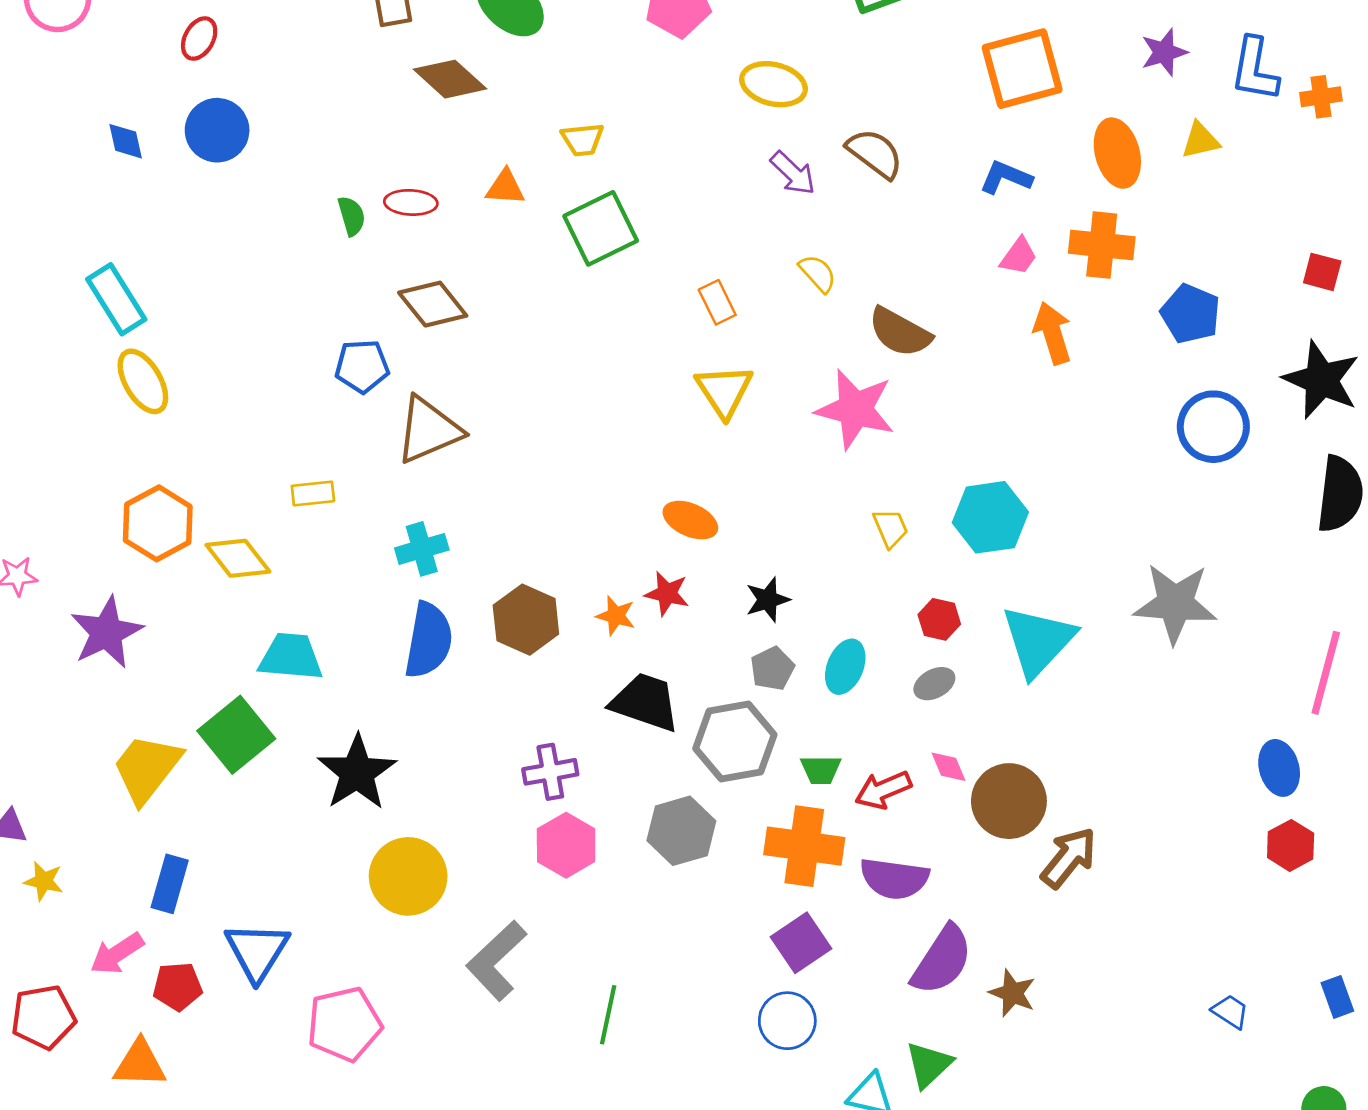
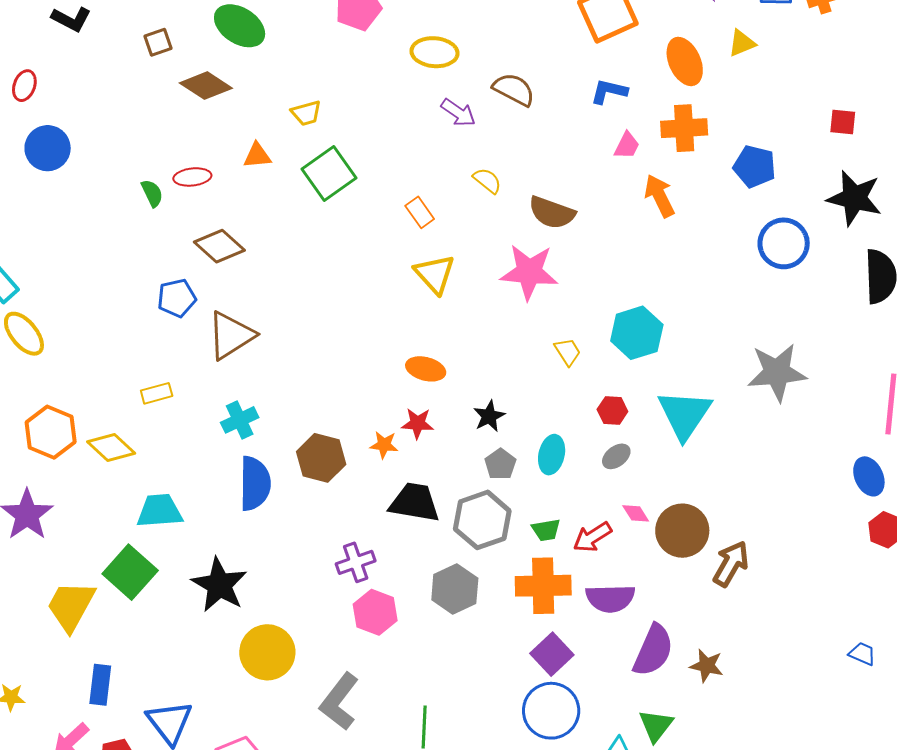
blue circle: (787, 1021) -> (551, 711), size x1.4

